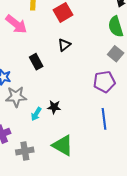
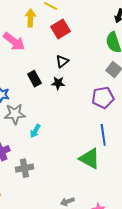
black star: (54, 107) -> (58, 83), moved
green triangle: (63, 145) -> (90, 159), moved

